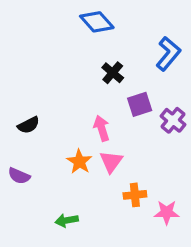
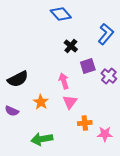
black semicircle: (29, 125) -> (18, 79), size x1.5
orange star: (79, 162) -> (41, 102), moved
green arrow: (67, 220) -> (42, 139), size x1.5

